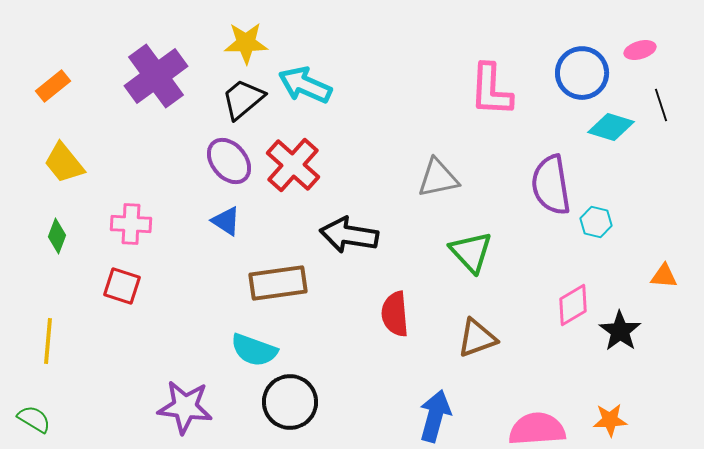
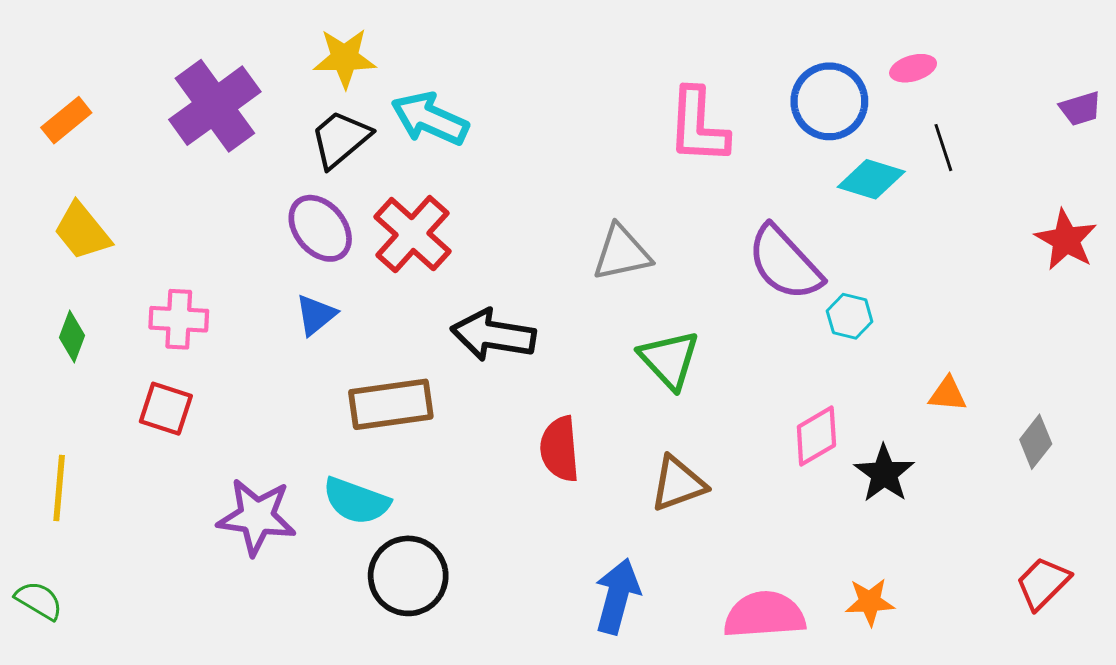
purple semicircle: (551, 185) -> (785, 263), turned -34
blue triangle: (226, 221) -> (316, 315), turned 48
purple star: (185, 407) -> (257, 517), moved

